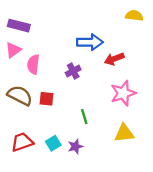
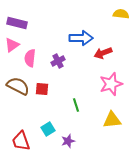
purple cross: (73, 71) -> (58, 61), moved
red trapezoid: (22, 142) -> (21, 141), moved, turned -90
purple star: (75, 146) -> (68, 141), moved

